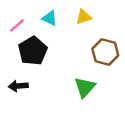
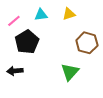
cyan triangle: (50, 18) -> (41, 15), turned -32

